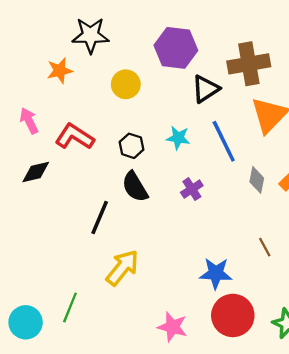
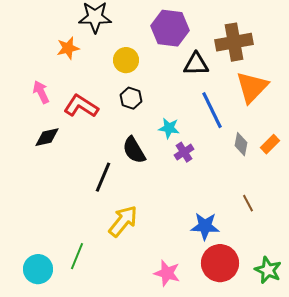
black triangle: (205, 89) -> (196, 64), turned 32
cyan star: (178, 138) -> (169, 128), moved
black hexagon: (131, 146) -> (131, 98), moved

